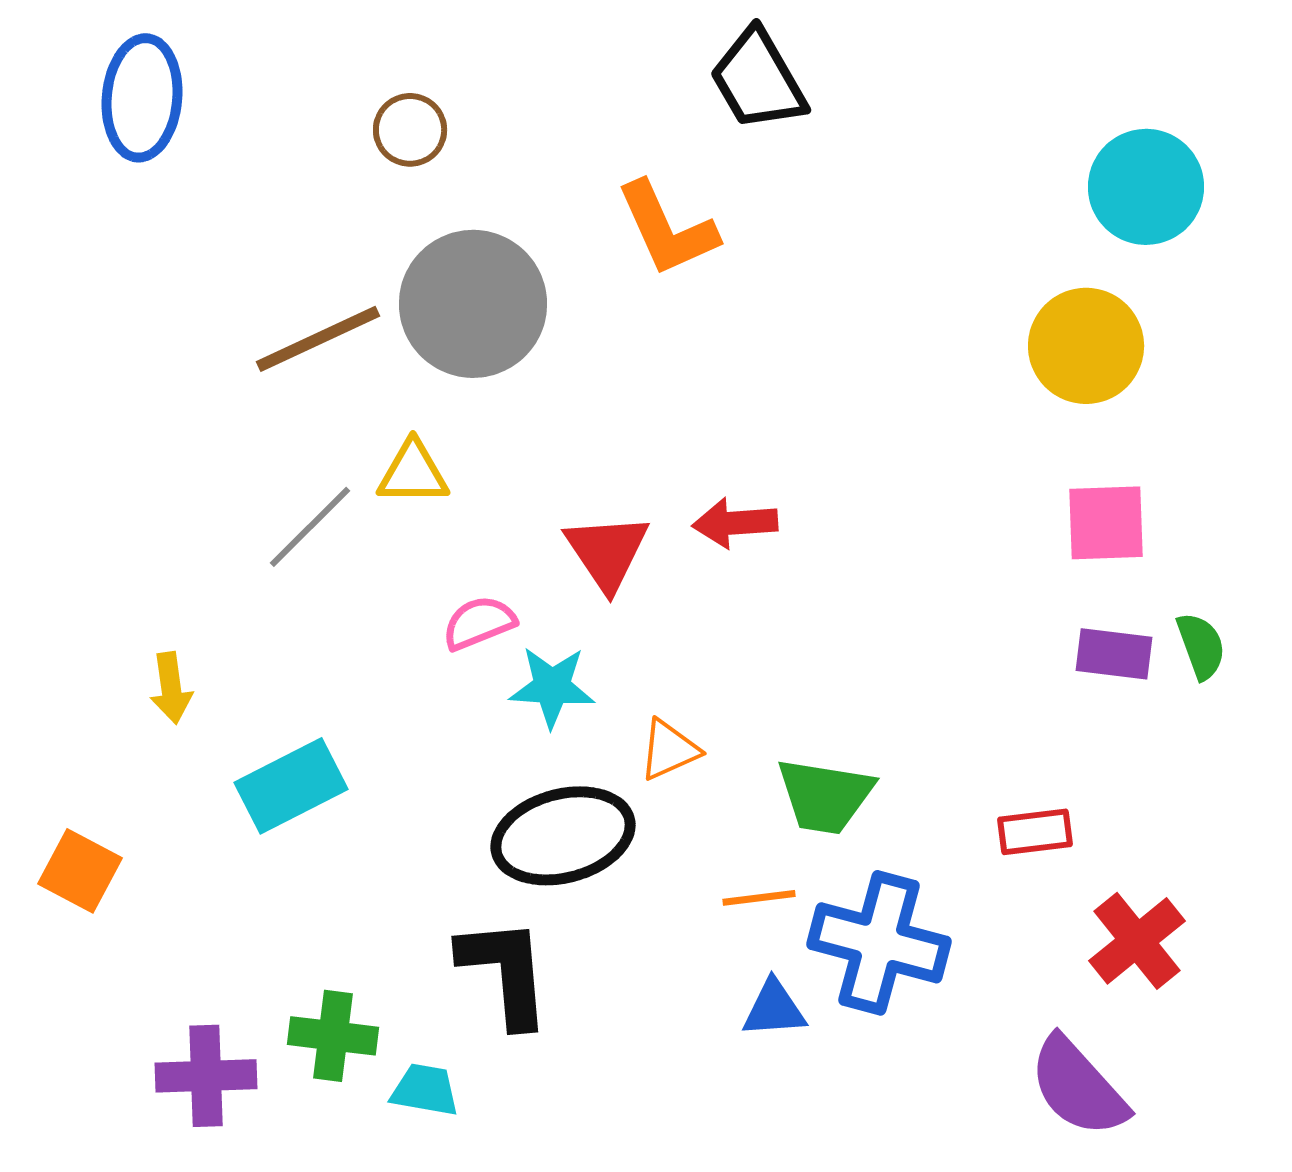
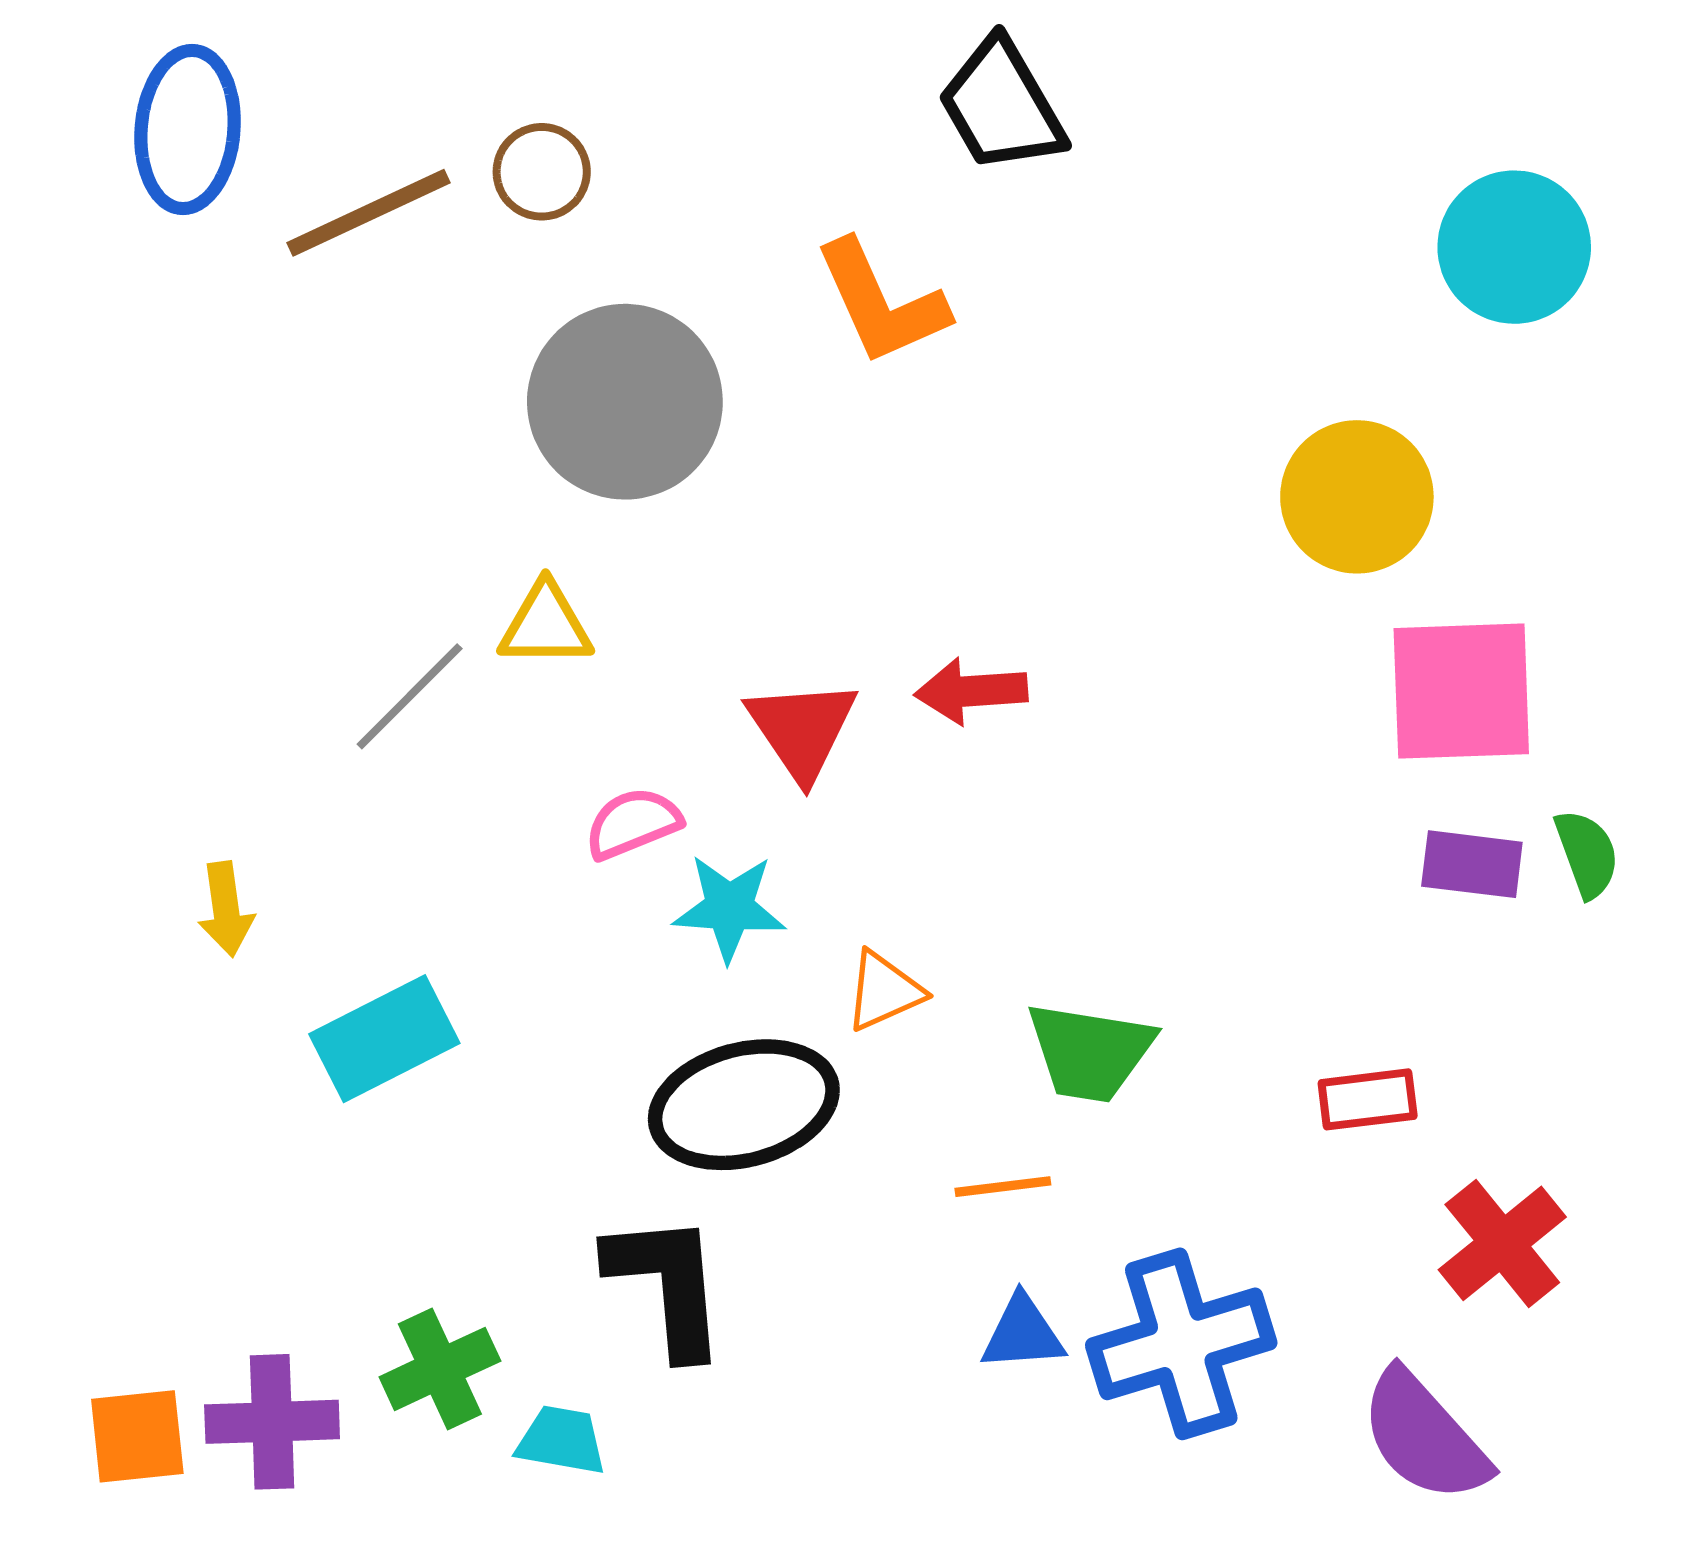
brown line: (318, 339) -> (369, 213), moved
yellow circle: (1086, 346) -> (1357, 497), moved
pink square: (1106, 523) -> (1461, 691), size x1.4
orange square: (80, 871) -> (137, 1436), moved, turned -34
blue cross: (879, 943) -> (1181, 1344), moved, turned -32
green cross: (333, 1036) -> (440, 1369), turned -32

